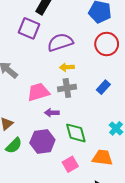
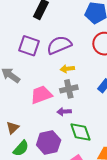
purple square: (29, 28) -> (29, 46), moved
purple arrow: (52, 113) -> (64, 112), moved

